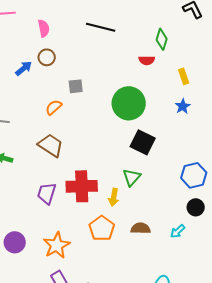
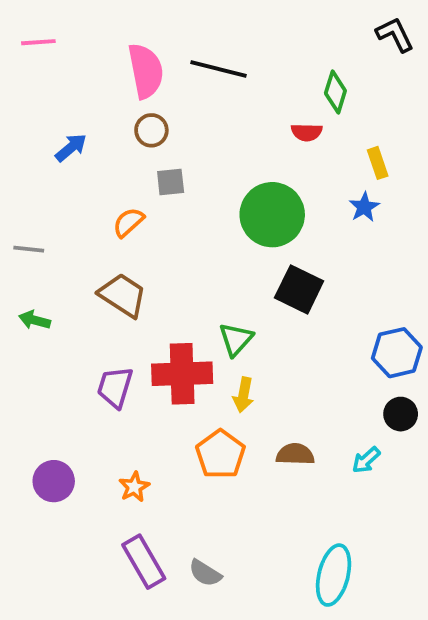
pink semicircle: (44, 28) -> (146, 71), moved, size x1.6
brown circle: (47, 57) -> (151, 130), moved
blue star: (183, 106) -> (364, 207), moved
green triangle: (132, 177) -> (236, 339), moved
orange star: (57, 245) -> (134, 487), size x0.6

